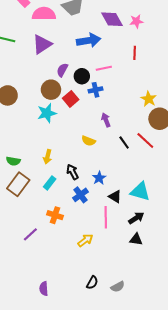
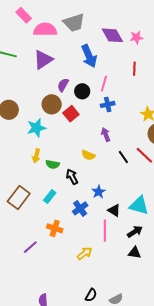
blue arrow: (89, 40) -> (89, 56), turned 75
pink line: (104, 68) -> (104, 84), turned -63
blue cross: (96, 90) -> (108, 104), moved
cyan star: (47, 113) -> (36, 128), moved
yellow arrow: (48, 157) -> (36, 156), moved
green semicircle: (13, 161) -> (53, 164), moved
black arrow: (73, 172) -> (72, 177), moved

